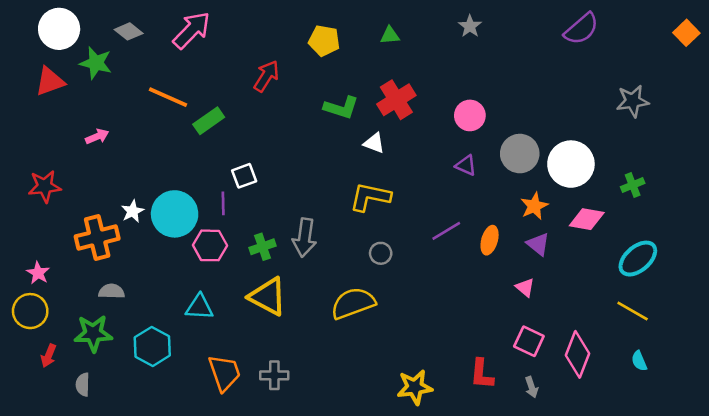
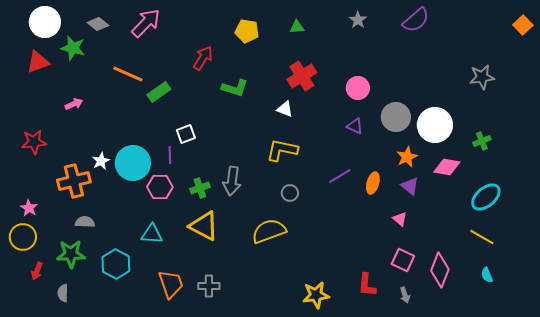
purple semicircle: (581, 29) -> (416, 20), moved
green L-shape: (341, 108) -> (235, 88), moved

